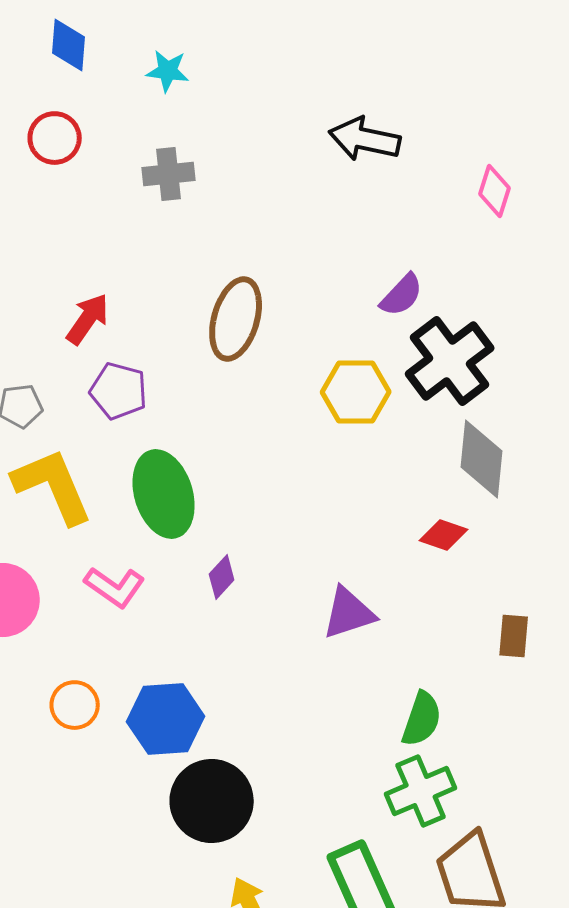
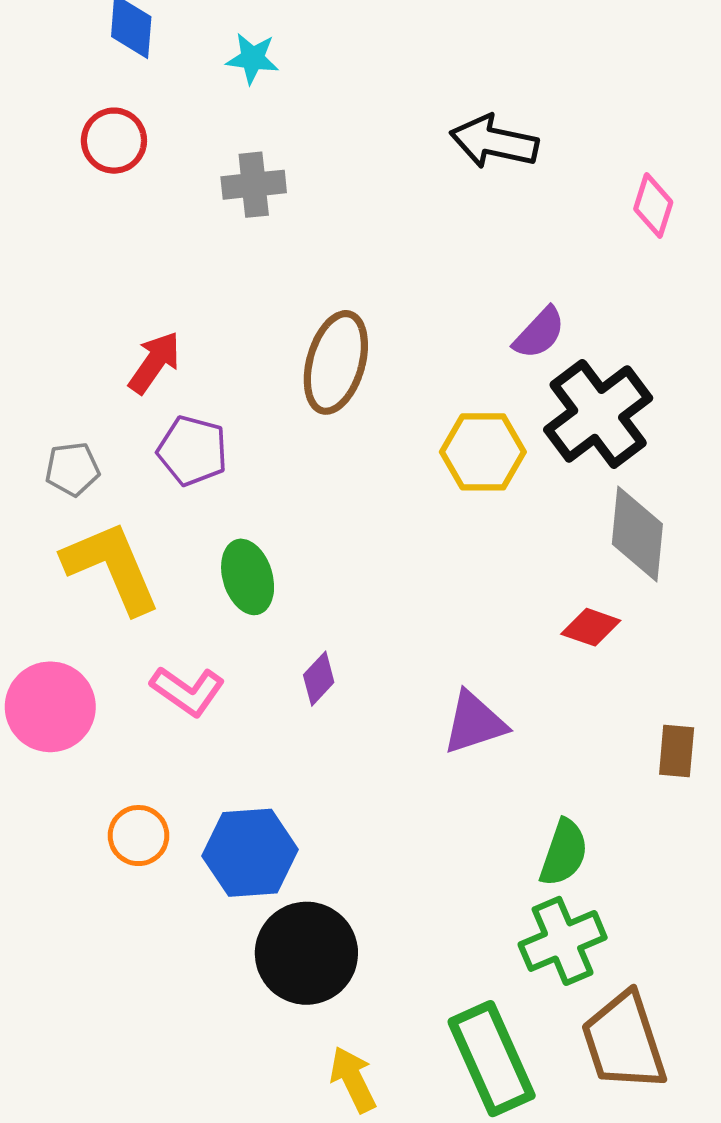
green ellipse: (164, 494) -> (248, 577), size x0.7

